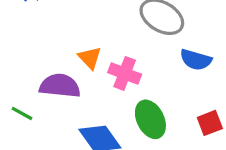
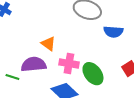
pink cross: (125, 73) -> (69, 63), moved
green line: (22, 113) -> (12, 77), moved

